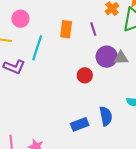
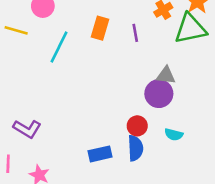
purple circle: (107, 57) -> (159, 94), moved
purple L-shape: (14, 67) -> (27, 129), moved
red circle: (85, 75) -> (137, 126), moved

